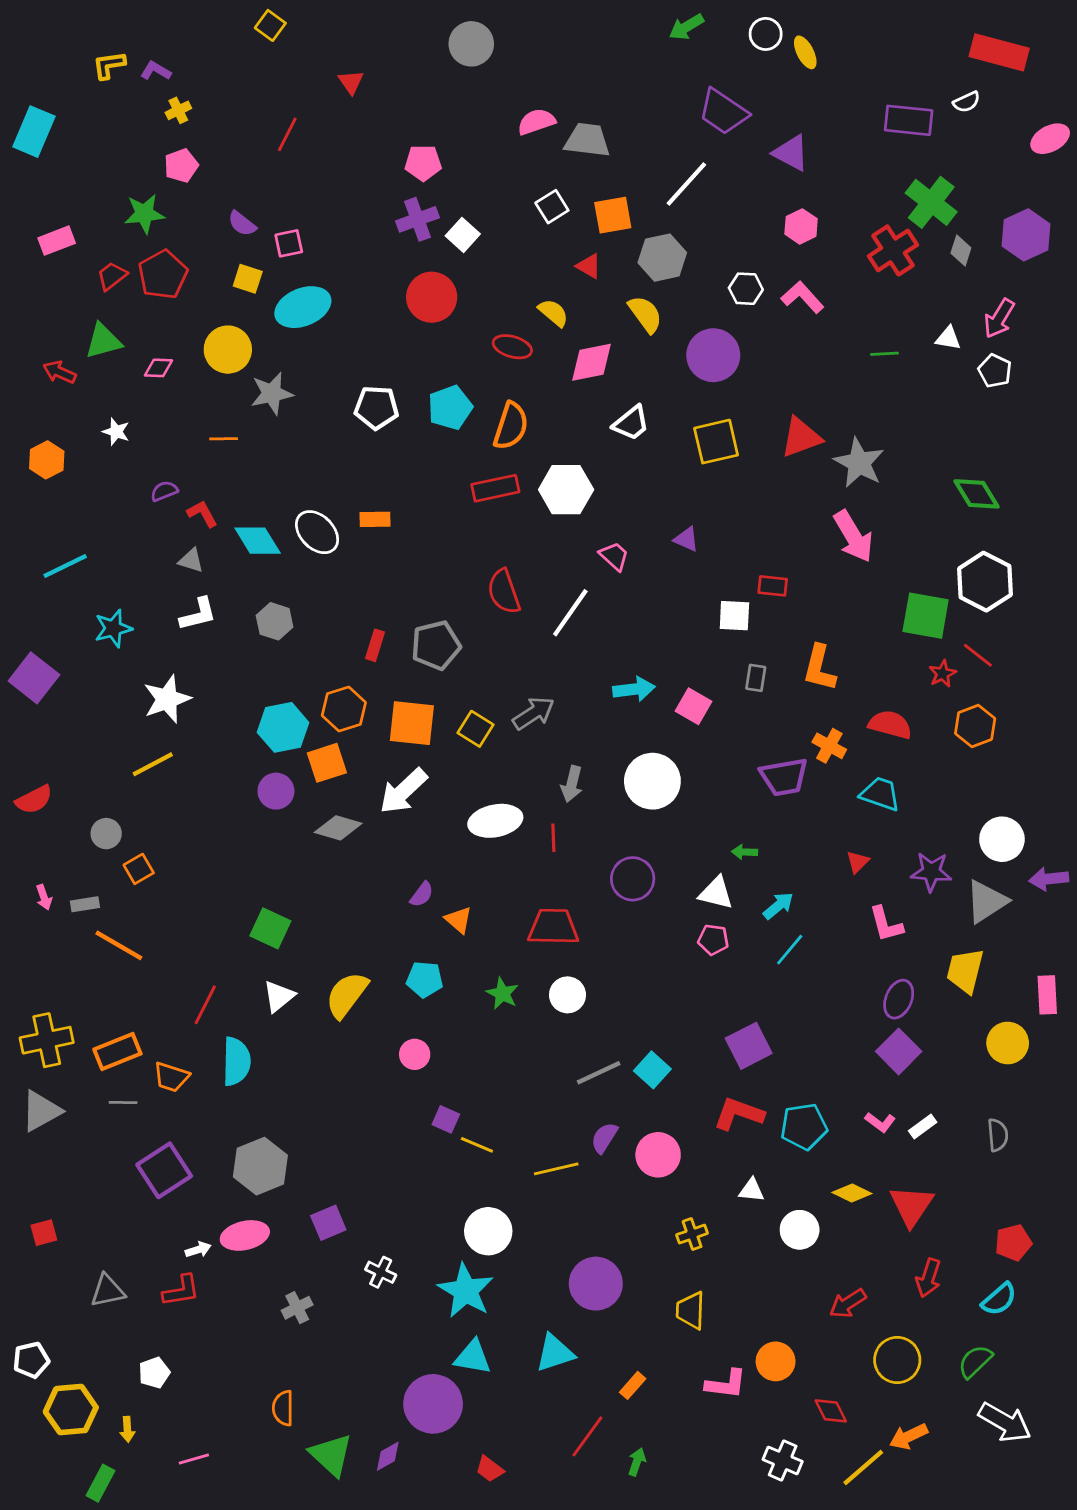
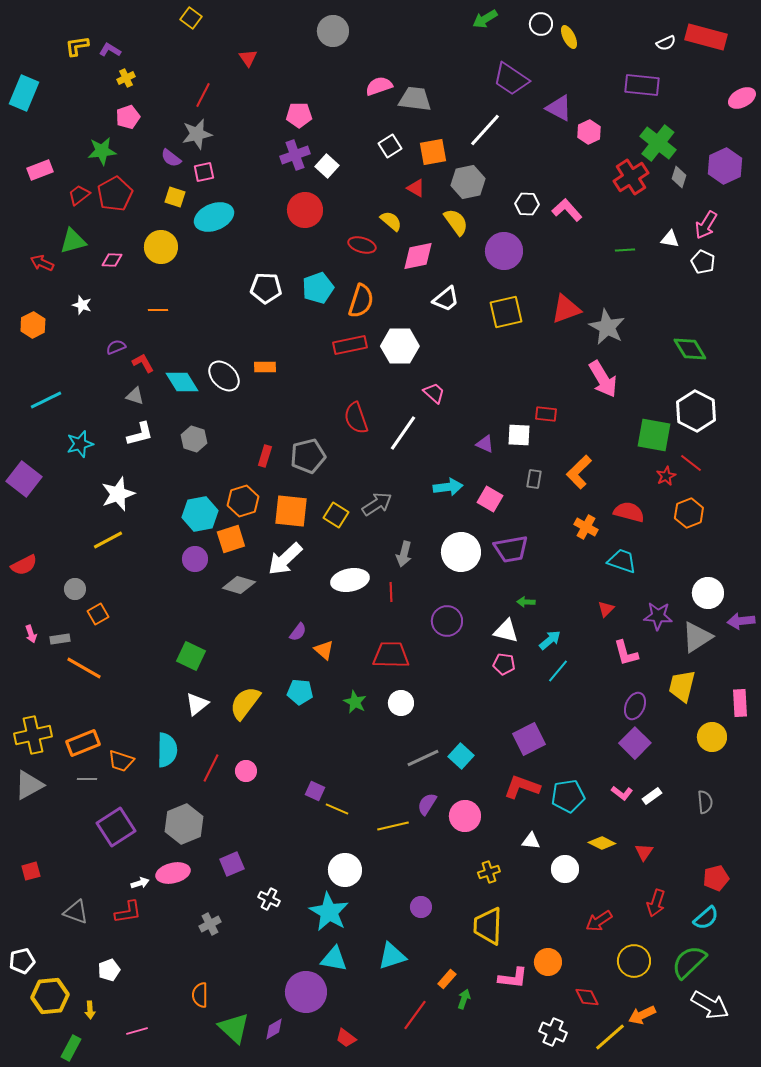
white semicircle: (967, 102) -> (666, 43), moved
pink hexagon: (801, 226) -> (589, 132), moved
gray star: (272, 393) -> (197, 134), moved
purple triangle: (686, 539) -> (485, 444), moved
orange L-shape: (819, 668) -> (579, 472), turned 32
purple trapezoid: (784, 777) -> (511, 549), moved
red line: (205, 1005) -> (211, 768), moved
pink circle: (415, 1054) -> (246, 771), moved
red triangle: (911, 1206) -> (644, 852), size x0.6
purple circle: (596, 1284) -> (421, 907), size x0.6
gray triangle: (108, 1291) -> (76, 912), turned 32
yellow trapezoid: (691, 1310) -> (488, 926), size x1.4
green semicircle: (975, 1361) -> (689, 962), size x1.4
green arrow: (637, 1462) -> (464, 999), moved

